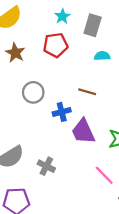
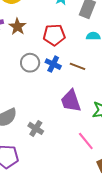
red pentagon: (55, 45) -> (54, 35), moved
blue cross: (62, 112) -> (53, 64), moved, turned 35

